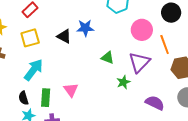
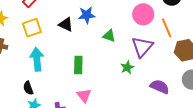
green triangle: (108, 58) -> (109, 36), moved
cyan arrow: (33, 70) -> (37, 59), turned -40
pink triangle: (71, 90) -> (84, 95), moved
green rectangle: (46, 98) -> (78, 65), moved

